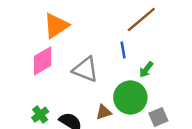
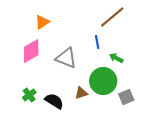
orange triangle: (56, 26) -> (42, 22), size x0.7
green arrow: (146, 69) -> (116, 58), turned 80

